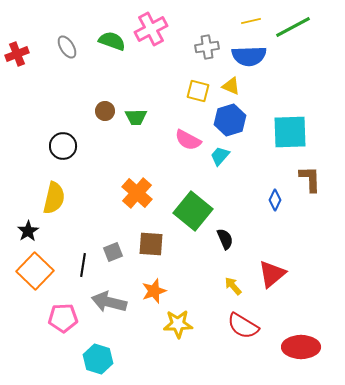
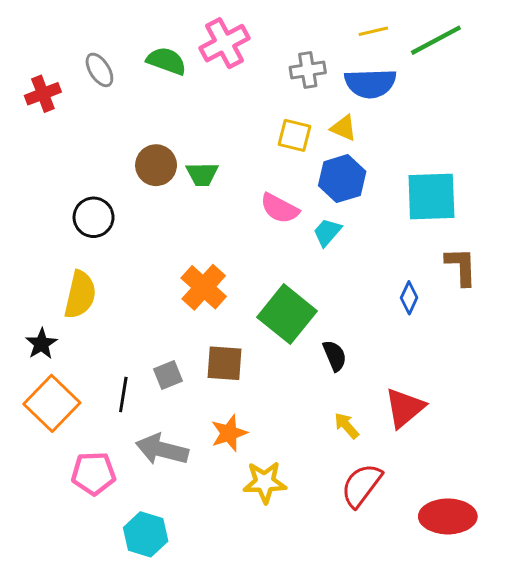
red cross: (17, 54) -> (43, 94), moved
brown circle: (105, 111) -> (156, 165), size x1.4
red semicircle: (243, 326) -> (361, 485), turned 96

